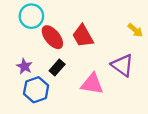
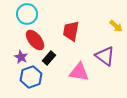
red trapezoid: (83, 36) -> (71, 31), turned 40
red ellipse: (52, 37) -> (35, 40), moved

